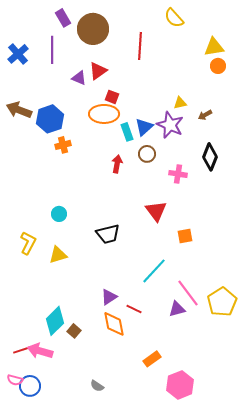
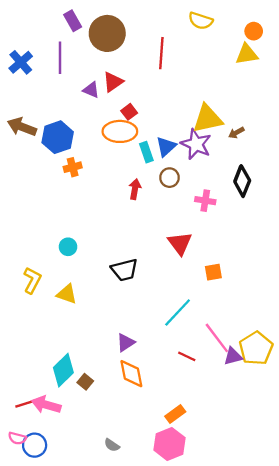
yellow semicircle: (174, 18) -> (201, 21), turned -30
orange circle: (218, 66) -> (254, 31), moved
red square: (112, 97) -> (129, 112), turned 32
yellow triangle: (180, 103) -> (208, 119), size x2.0
yellow triangle: (58, 255) -> (67, 294), turned 36
red line: (134, 309) -> (187, 356), moved
purple triangle: (177, 309) -> (233, 356), moved
pink hexagon: (180, 385) -> (169, 444), moved

